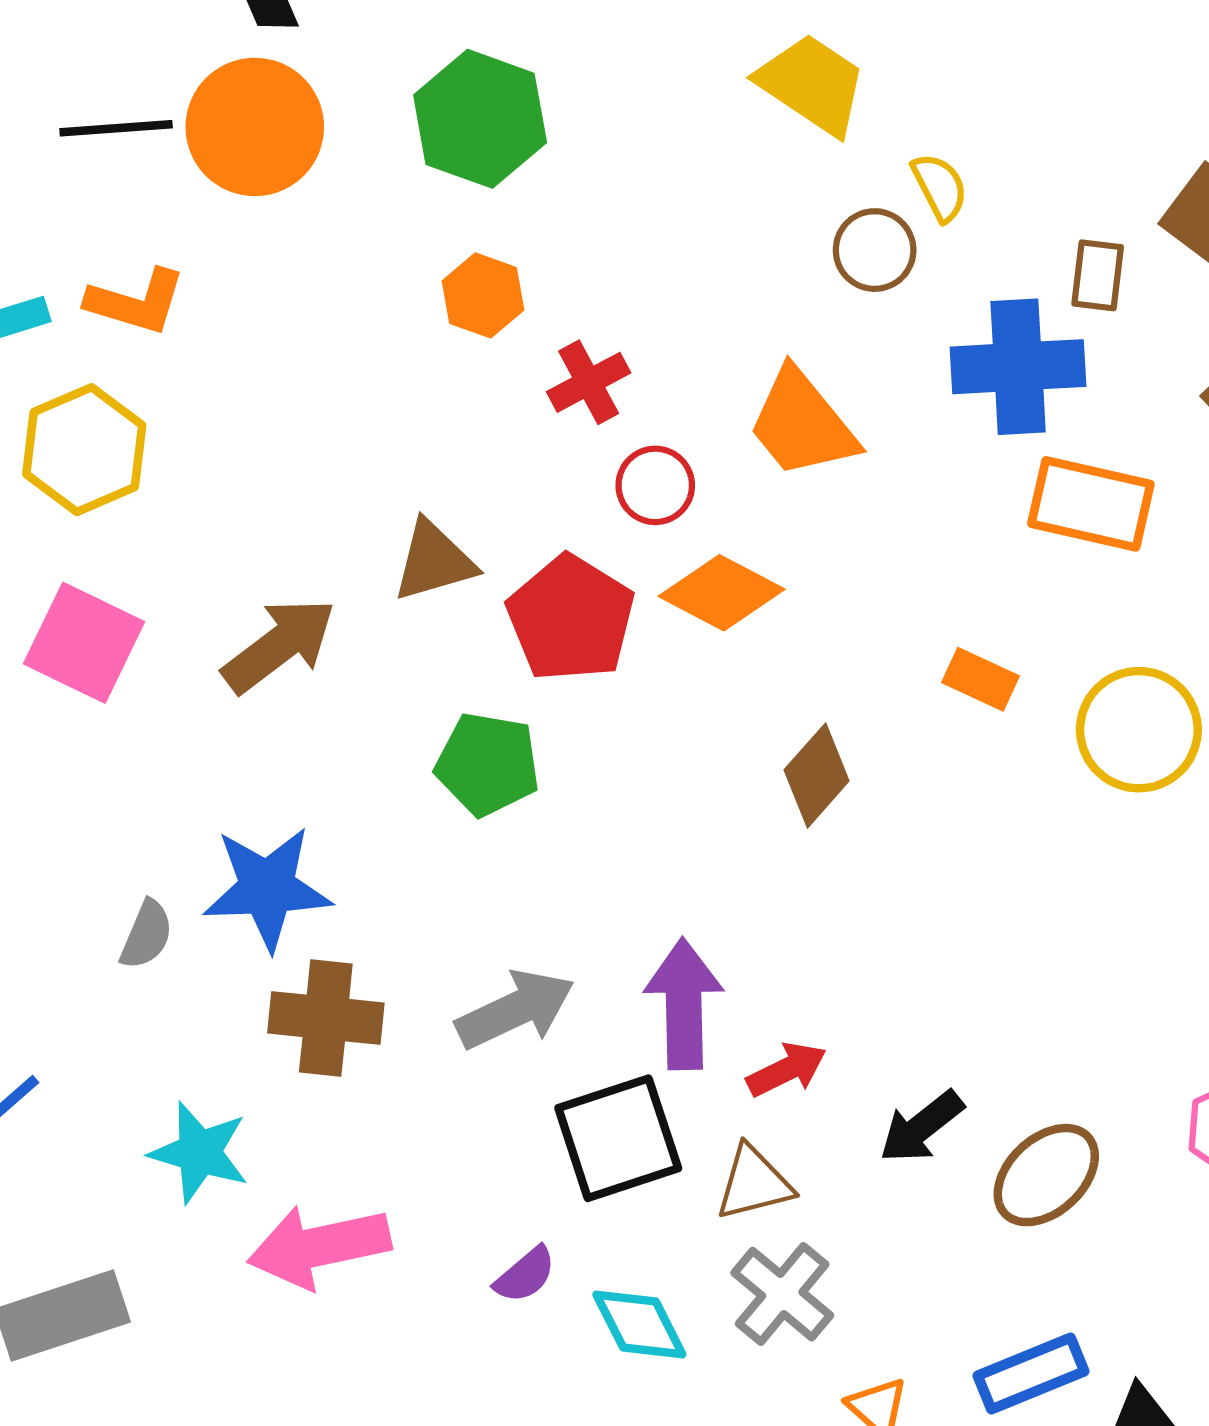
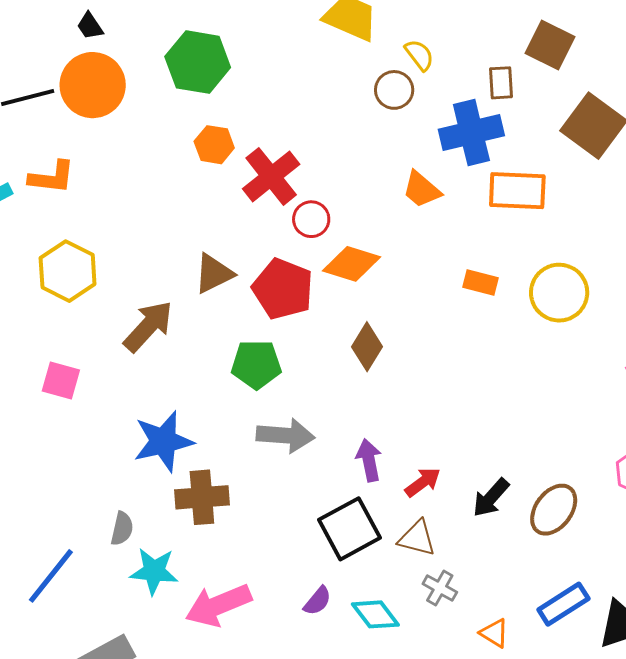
red cross: (589, 382) -> (271, 176), size x1.5
orange trapezoid: (802, 424) -> (422, 190), moved, size x0.7
yellow hexagon: (84, 450) -> (68, 271), moved
pink square: (84, 643) -> (61, 381), moved, size x0.7
brown diamond: (817, 775) -> (367, 347), moved
gray semicircle: (147, 935) -> (122, 529), moved
purple arrow: (684, 1004) -> (369, 460), size x0.7
gray arrow: (515, 1010) -> (286, 435), moved, turned 40
brown triangle: (754, 1183) -> (417, 538), turned 39
gray cross: (782, 1294) -> (440, 588), size x0.7

